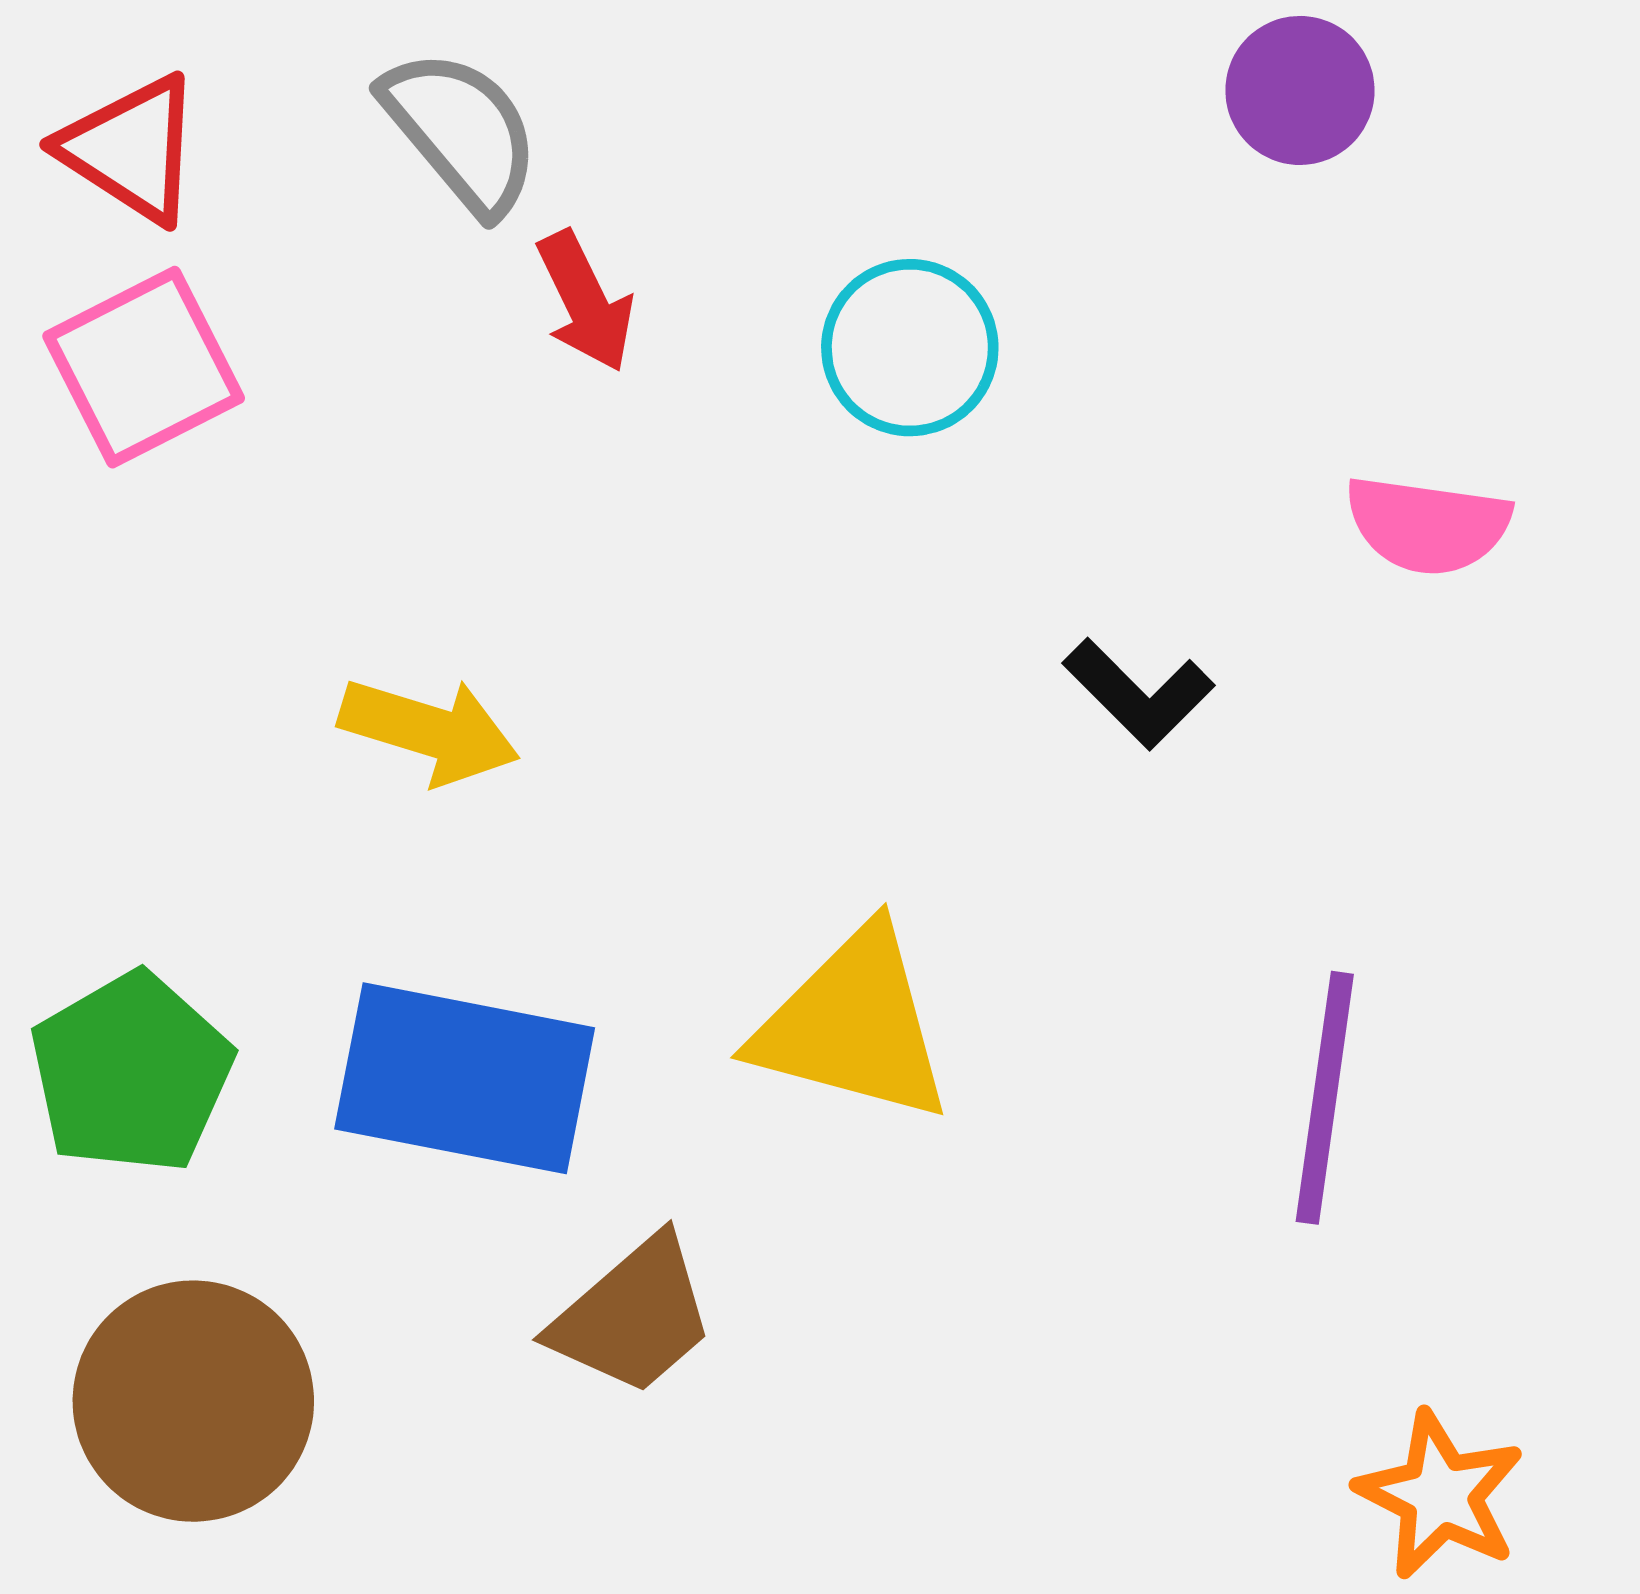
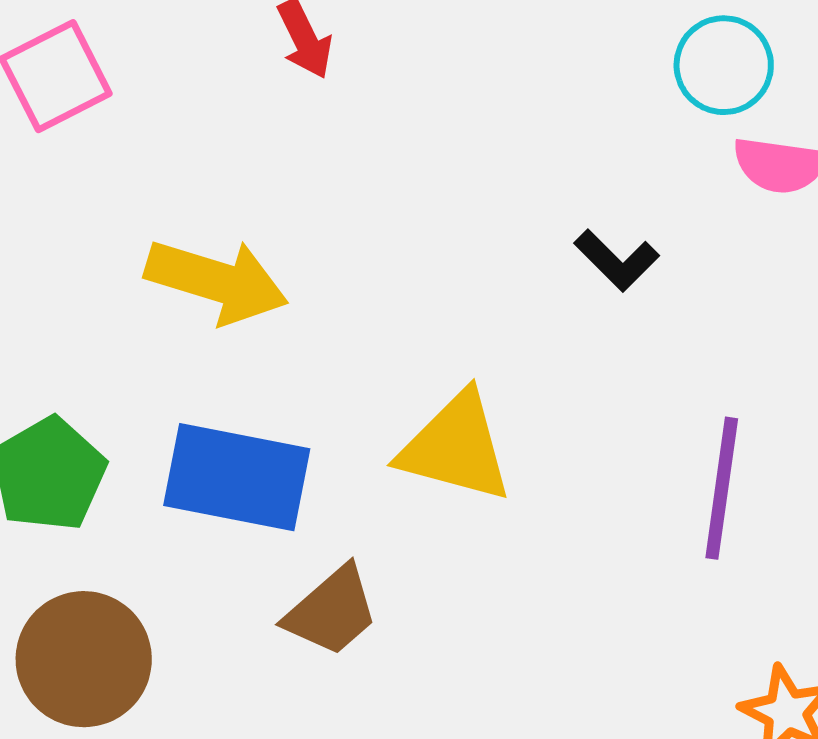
cyan circle: (910, 348) -> (724, 65), moved
yellow arrow: (429, 731) -> (217, 281), size x1.4

